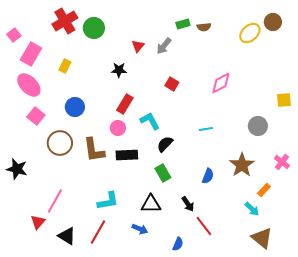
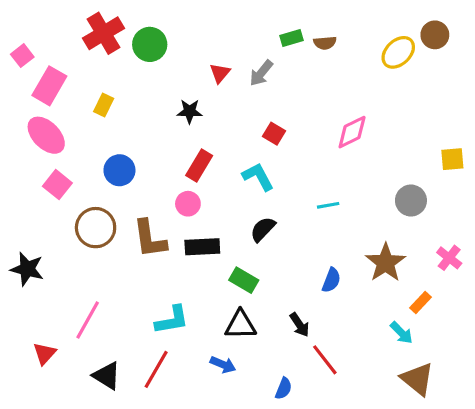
cyan L-shape: (150, 121) -> (258, 177), moved
green rectangle: (163, 173) -> (244, 280), moved, turned -30
red triangle: (38, 222) -> (45, 353), moved

